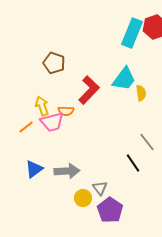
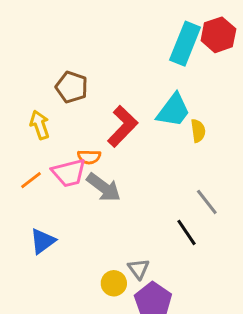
yellow arrow: (42, 106) -> (40, 125), moved
gray arrow: (67, 171) -> (104, 187), moved, turned 40

